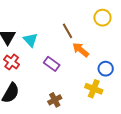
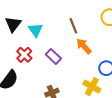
red cross: (12, 62) -> (24, 55), moved

